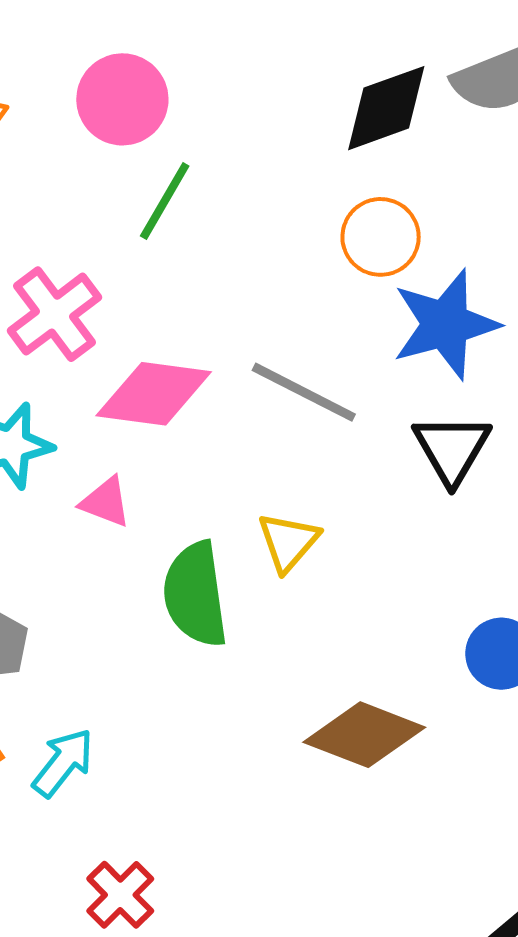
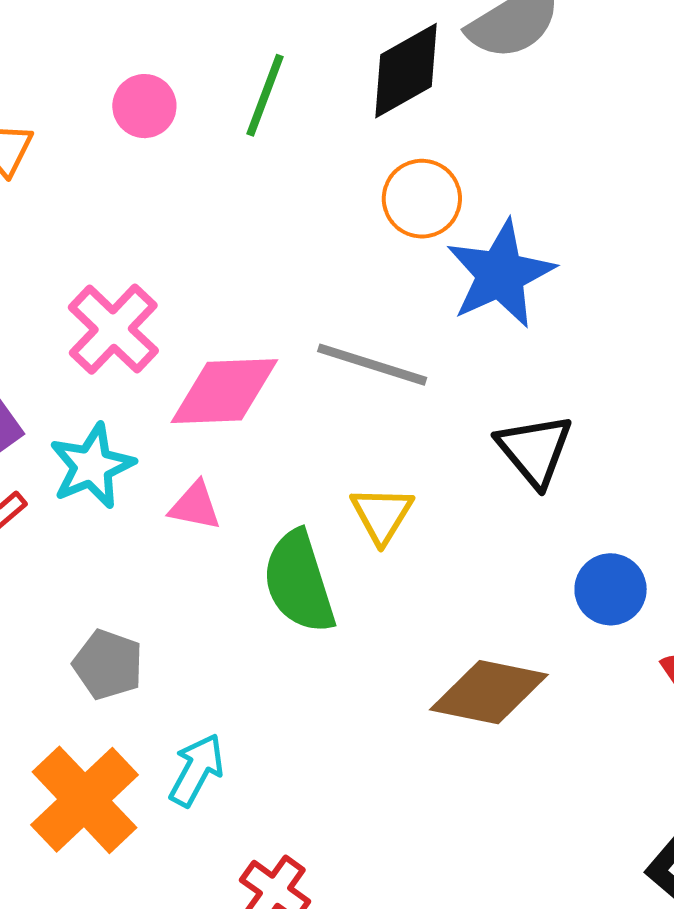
pink circle: (122, 99) -> (144, 106), size x0.7
green line: (165, 201) -> (265, 95), moved
black triangle: (452, 449) -> (535, 450), moved

